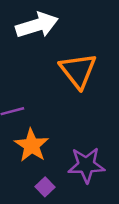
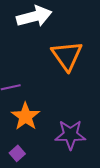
purple square: (45, 187) -> (17, 153), moved

